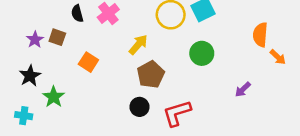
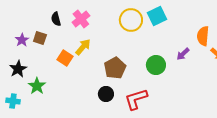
yellow arrow: (138, 45) -> (83, 47), moved
green circle: (202, 53) -> (156, 65), moved
purple arrow: (243, 89) -> (183, 54), moved

